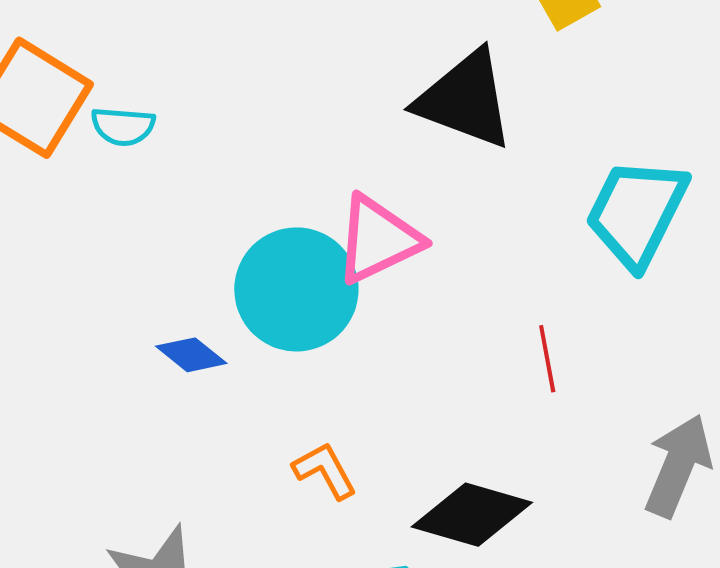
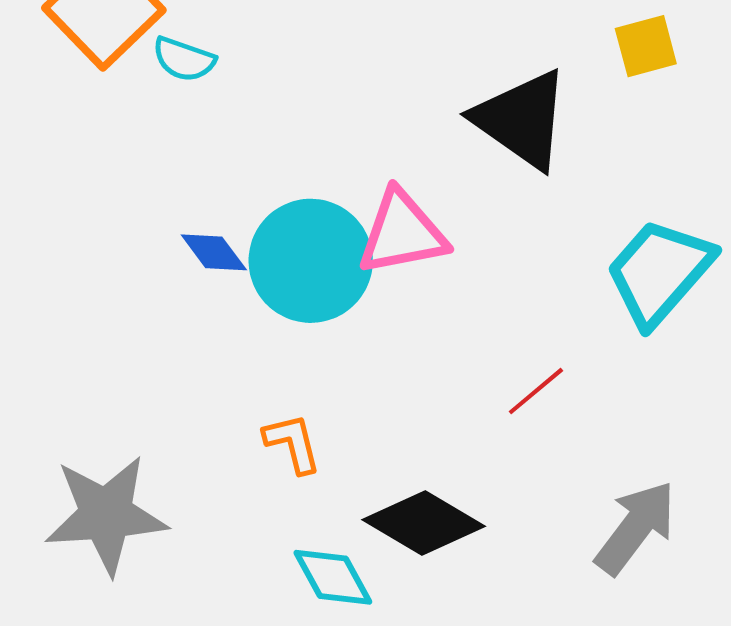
blue diamond: (191, 355) -> (214, 252), moved
red line: (547, 359) -> (536, 391), turned 46

